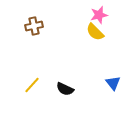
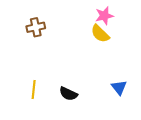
yellow line: (32, 85) -> (34, 90), turned -36

